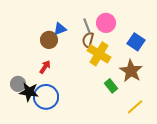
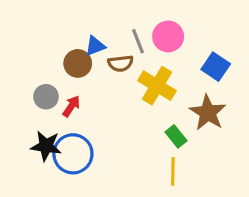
brown semicircle: (88, 40) -> (121, 63), moved, turned -112
gray circle: (18, 84) -> (46, 97), moved
yellow line: (135, 107) -> (173, 171), moved, turned -48

